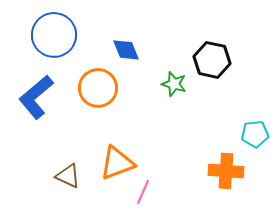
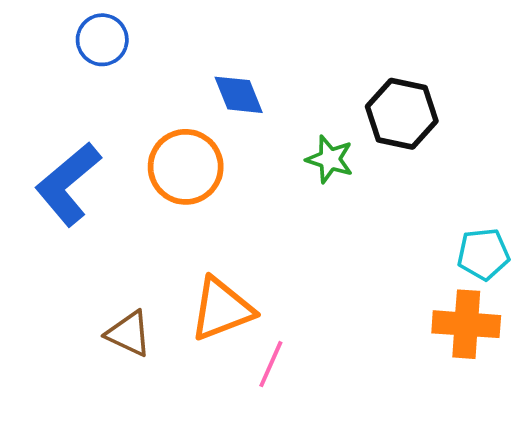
blue circle: (54, 35) -> (102, 40), moved, size x0.6
orange cross: (226, 171) -> (466, 324), moved

